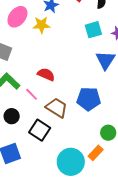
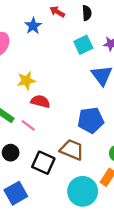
yellow star: (41, 25) -> (26, 81), moved
brown trapezoid: (57, 108) -> (72, 150), moved

